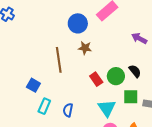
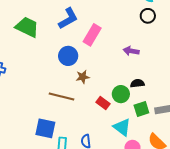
brown line: (59, 60) -> (61, 96), turned -50
black semicircle: (135, 71) -> (137, 83), turned -40
blue square: (33, 85) -> (45, 128), size x1.5

